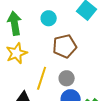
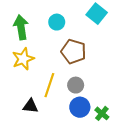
brown pentagon: (65, 46) -> (74, 51), turned 30

